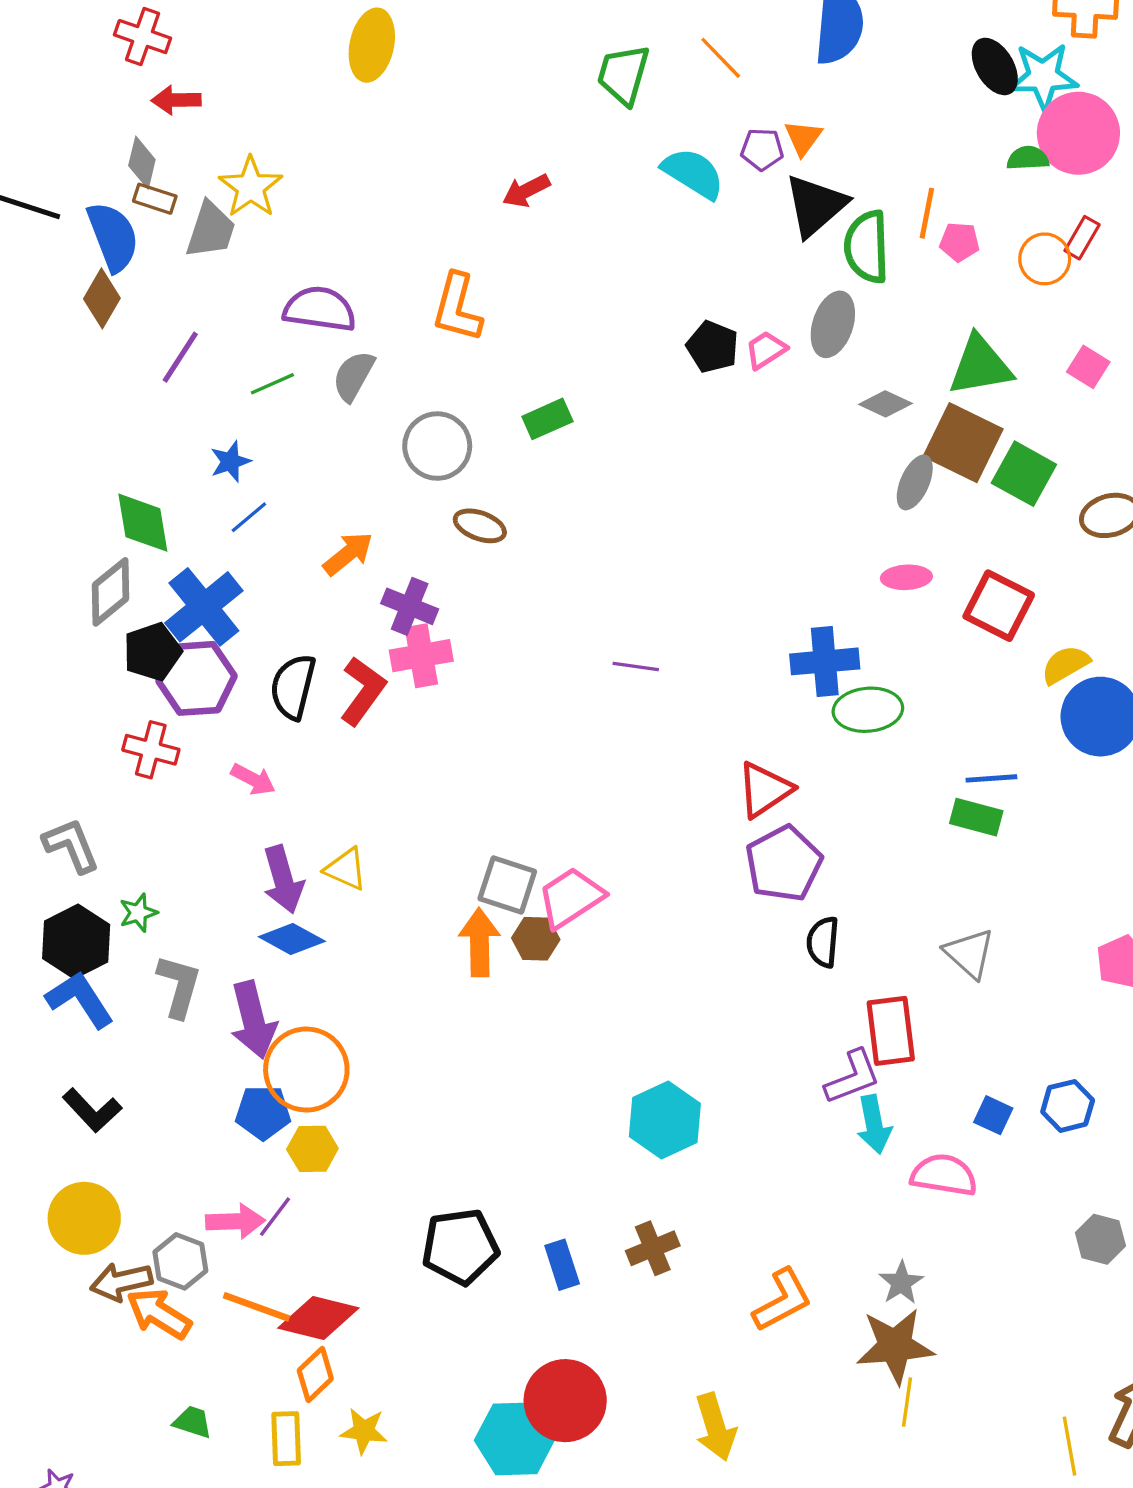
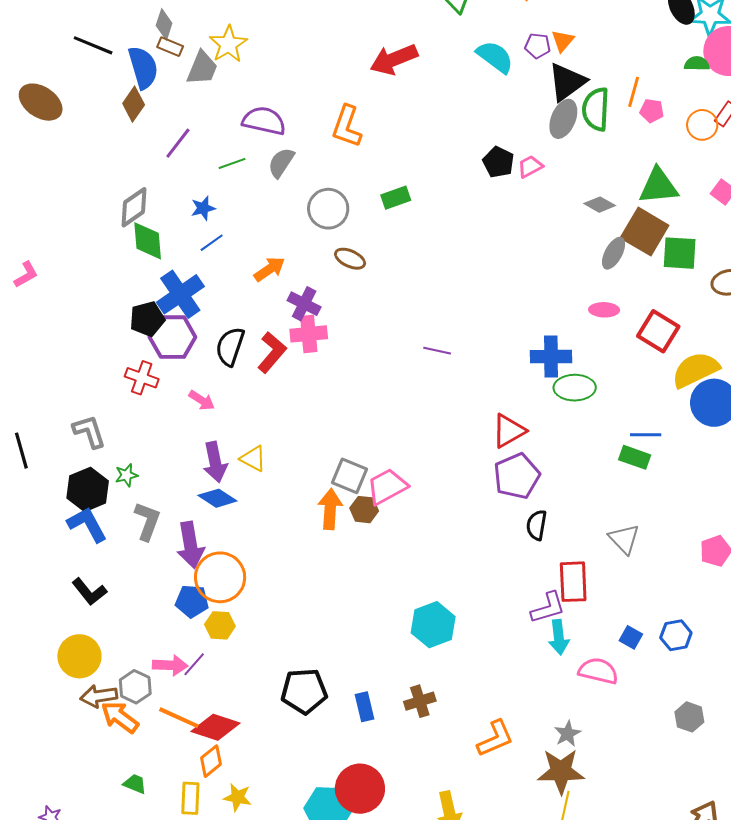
red arrow: (526, 191) -> (394, 59), size x1.6
gray ellipse: (833, 324) -> (563, 119), moved
green square: (1024, 474) -> (680, 253), turned -30
gray diamond: (110, 592) -> (134, 207), moved
yellow semicircle: (1065, 665) -> (696, 370), size x1.6

